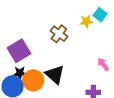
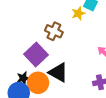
purple square: (19, 51) -> (36, 55), moved

